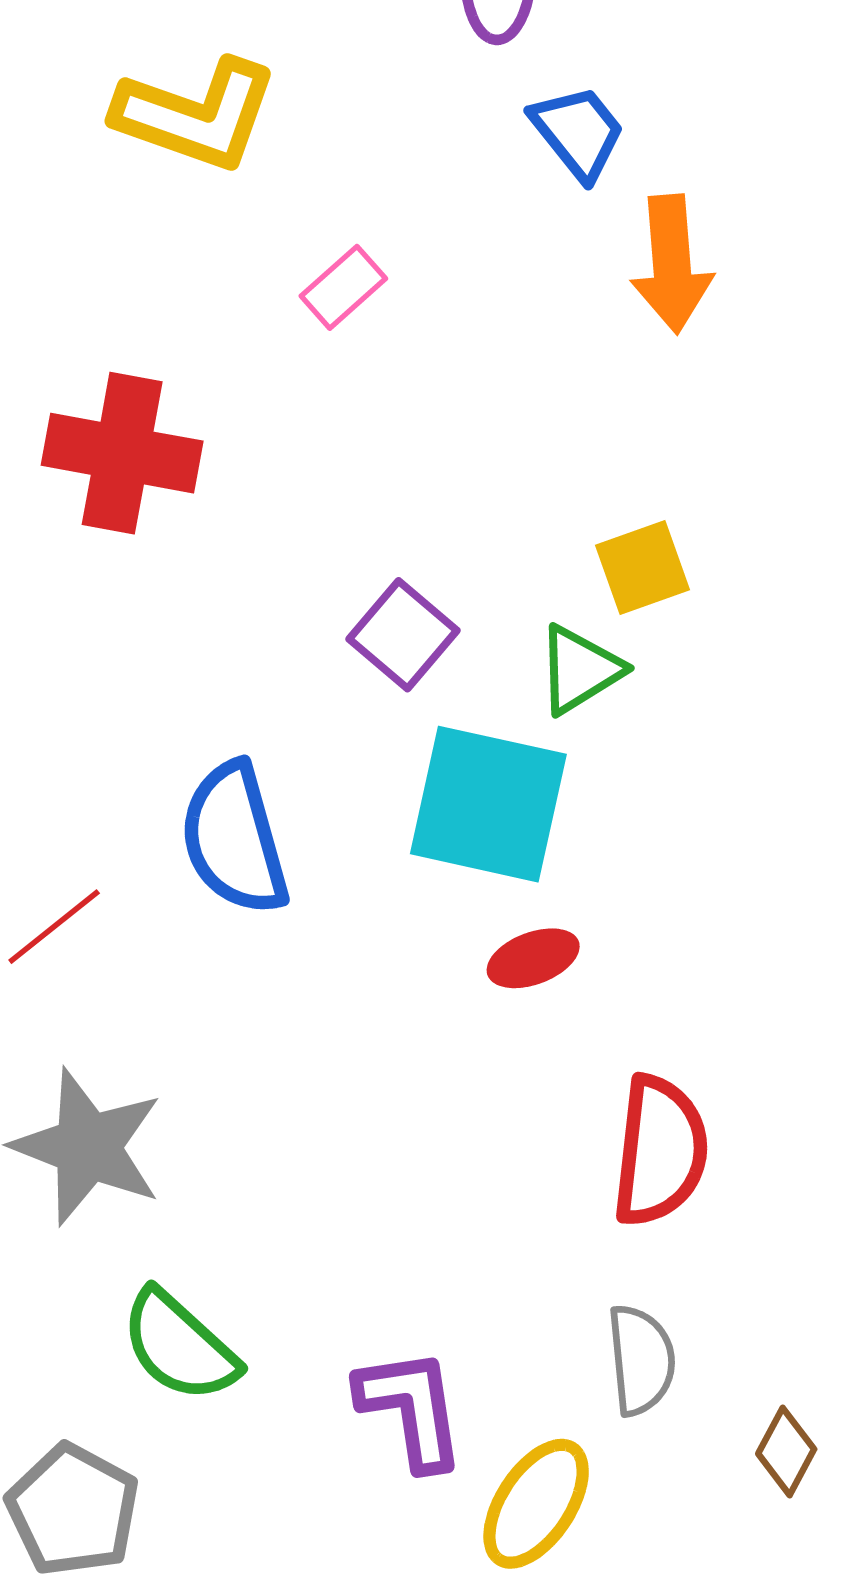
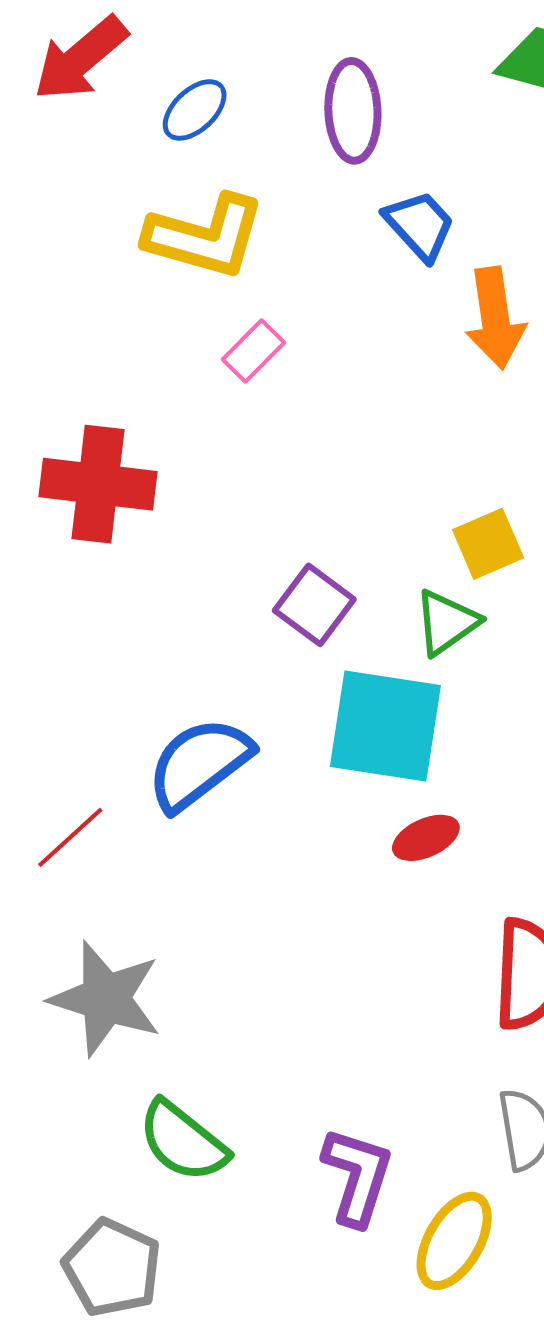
yellow L-shape: (196, 115) -> (205, 237), moved
blue semicircle: (234, 839) -> (199, 764), turned 72
purple L-shape: (411, 1408) -> (357, 1176), turned 30

